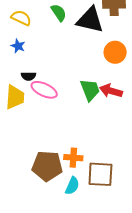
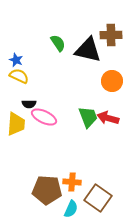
yellow semicircle: (21, 18) -> (19, 76), moved
blue star: (18, 46) -> (16, 60), moved
brown square: (100, 174) -> (98, 198), turned 32

